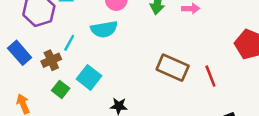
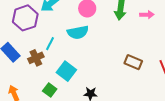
brown rectangle: (173, 68) -> (133, 62), size x0.7
green square: (61, 89) -> (50, 90), moved

